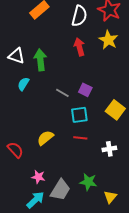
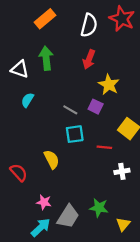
yellow star: (108, 40) -> (109, 85), moved
red arrow: (79, 47) -> (89, 59), turned -144
green arrow: (40, 60) -> (46, 58), moved
cyan square: (79, 115) -> (75, 134), moved
yellow semicircle: (45, 138) -> (52, 159), turned 102
red line: (80, 138) -> (104, 147), moved

